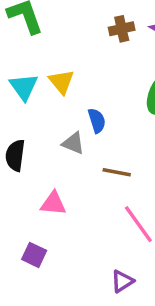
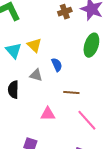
gray triangle: (73, 143) -> (36, 75), moved
pink triangle: (53, 203) -> (48, 114), moved

